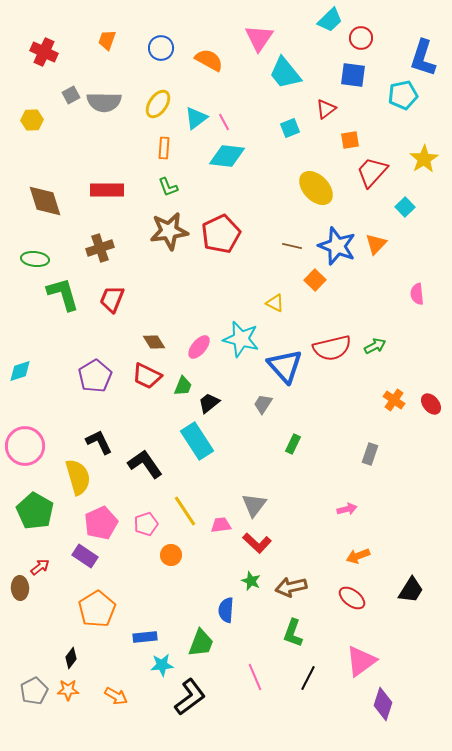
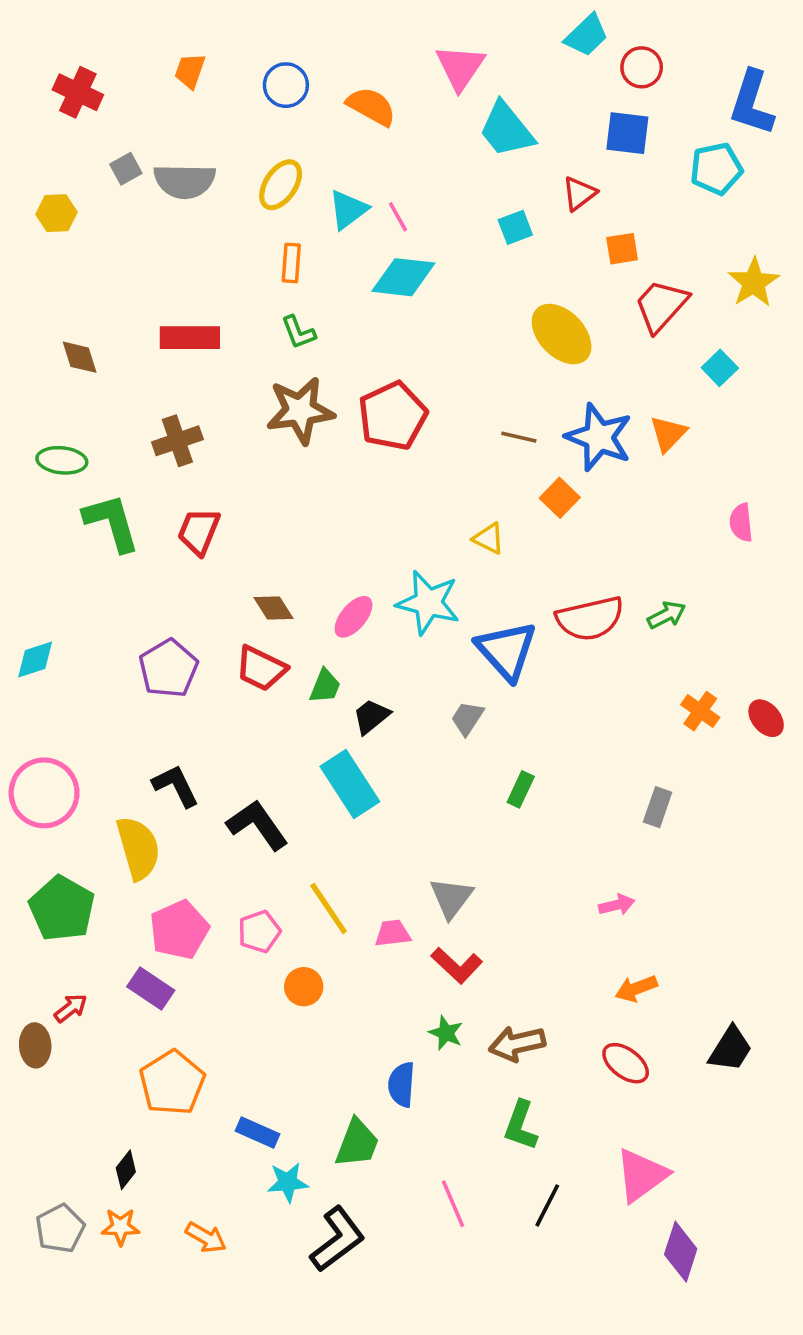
brown diamond: (45, 201) -> (80, 357), size x0.6
blue rectangle: (145, 637) -> (257, 1133), turned 30

